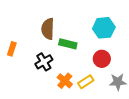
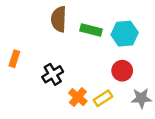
brown semicircle: (48, 29) -> (59, 19), moved
green rectangle: (68, 44) -> (91, 30), moved

